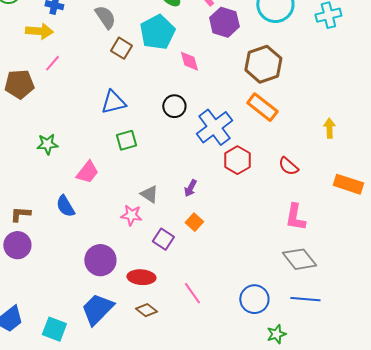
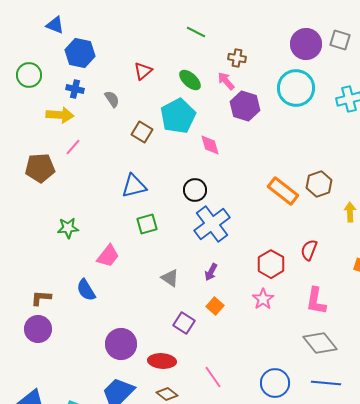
gray semicircle: (105, 17) -> (112, 99), moved, size x0.7
brown hexagon: (263, 64) -> (319, 184), moved, size x0.7
blue cross: (214, 127) -> (212, 224), moved
red hexagon: (237, 160) -> (271, 264), moved
red semicircle: (288, 166) -> (309, 250), turned 70
pink star: (131, 215) -> (263, 299), moved, turned 30

